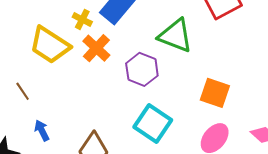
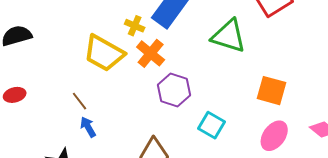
purple hexagon: (142, 69) -> (174, 90), moved
cyan square: (153, 124) -> (211, 125), size x0.7
blue arrow: (42, 130) -> (88, 127), moved

